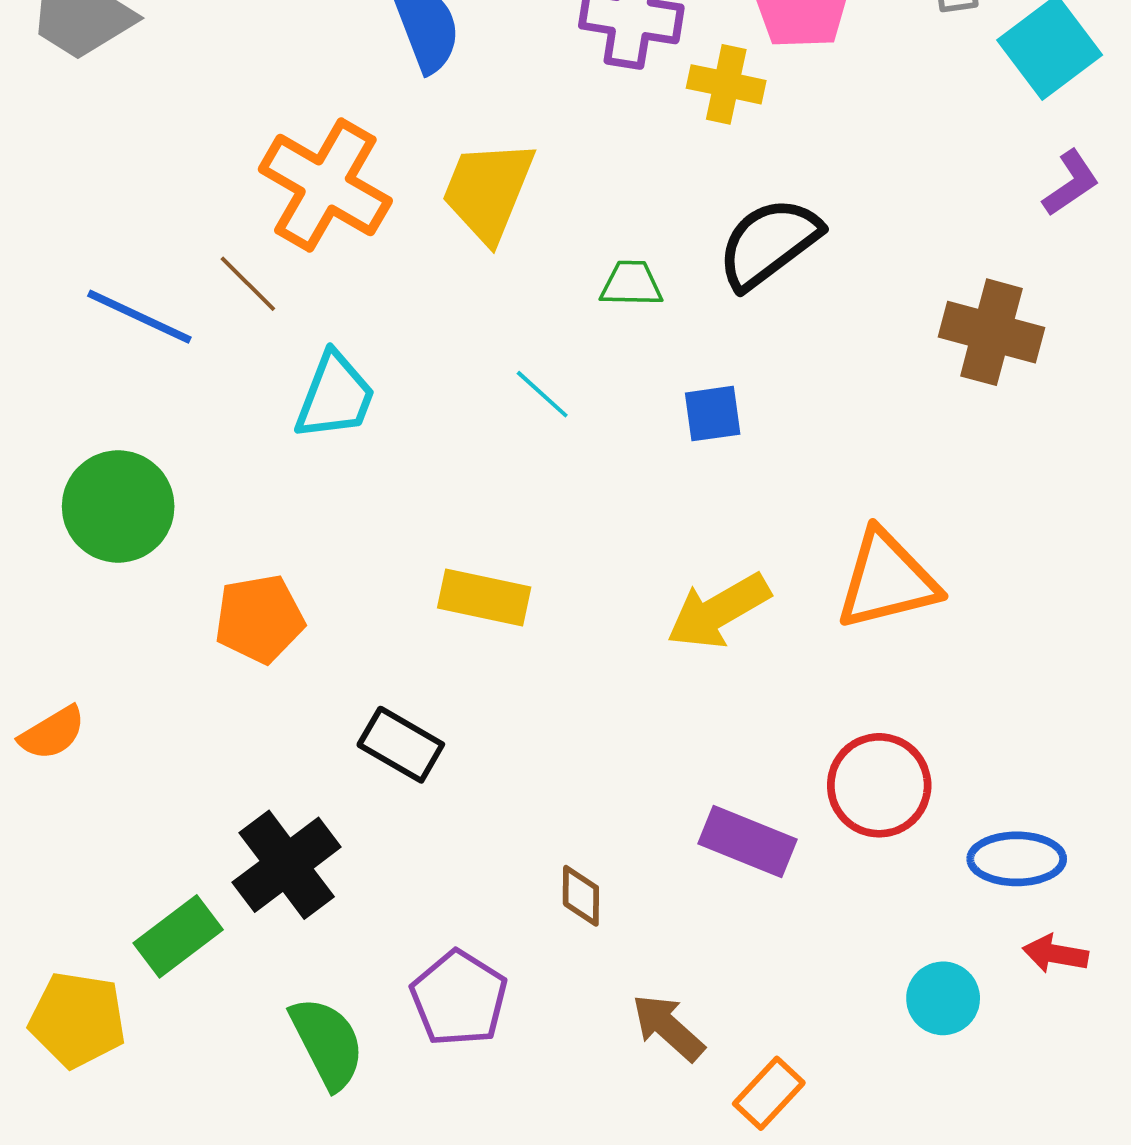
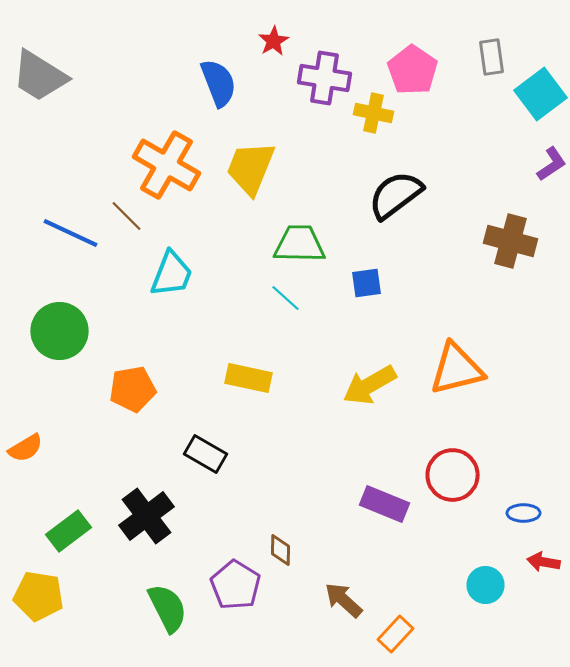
green trapezoid: (631, 284) -> (300, 244), moved, size x1.6
cyan line: (542, 394) -> (286, 298), moved
blue ellipse: (1017, 859) -> (524, 513), size x0.7
brown diamond: (581, 896) -> (280, 550), moved
green rectangle: (178, 936) -> (68, 531), moved

